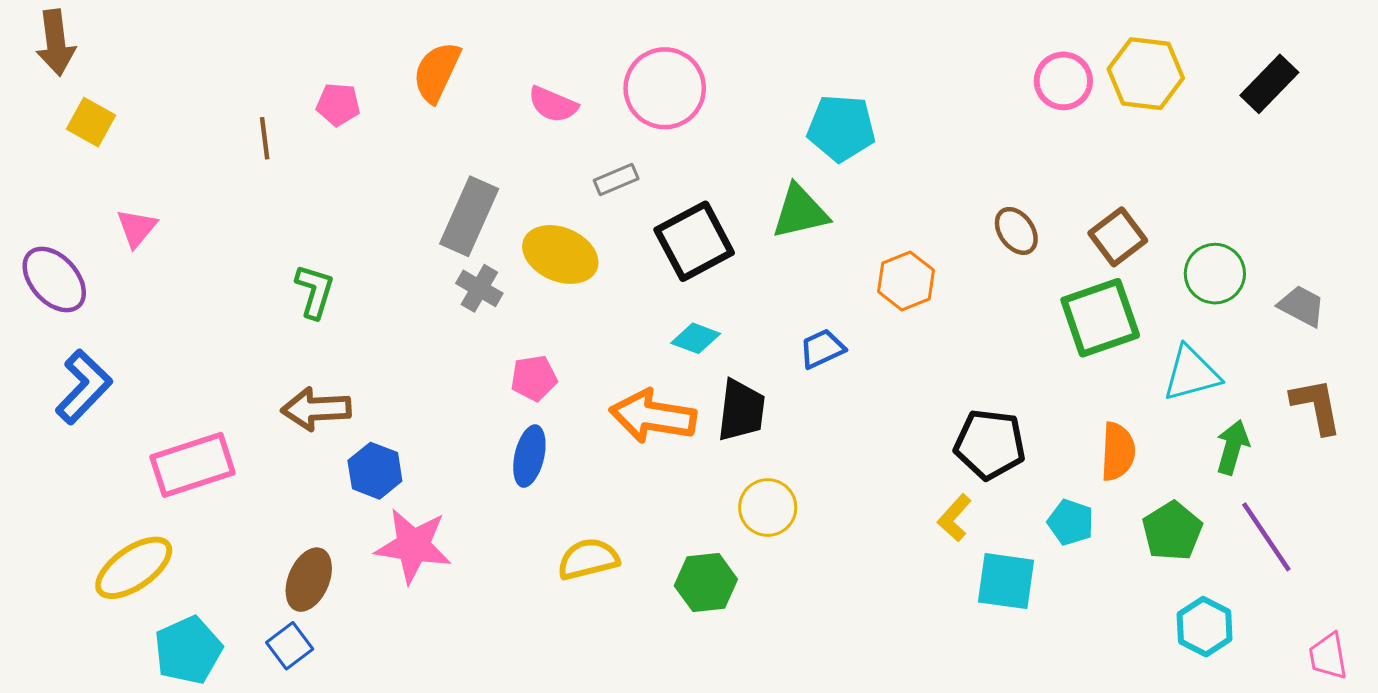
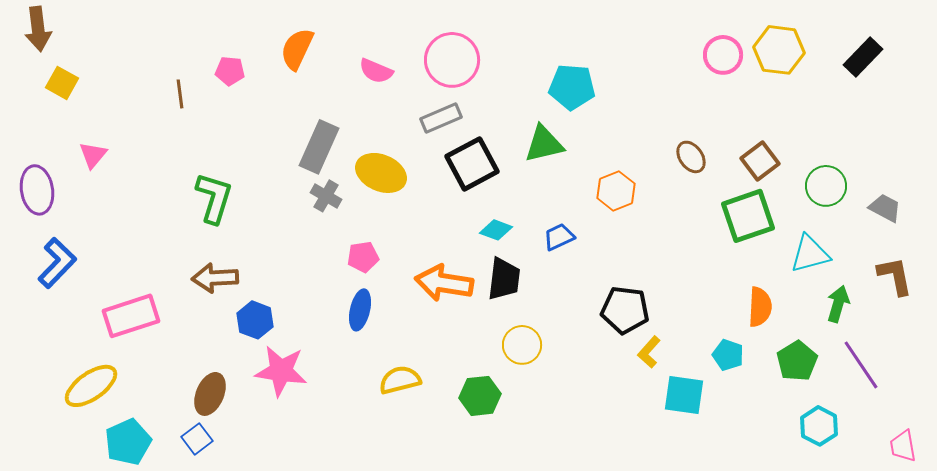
gray rectangle: (616, 179) -> (441, 118), moved, size x1.4
purple ellipse: (54, 279) -> (37, 190), turned 33
green L-shape: (315, 291) -> (214, 198), size x1.4
cyan diamond: (696, 338) -> (496, 230), moved
black pentagon: (990, 444) -> (625, 310), moved

